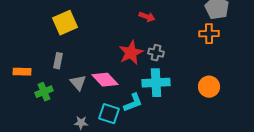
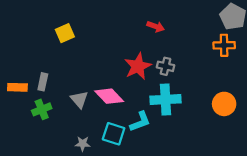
yellow square: (65, 23) -> (65, 33), size x0.7
gray rectangle: (58, 61) -> (43, 82), moved

